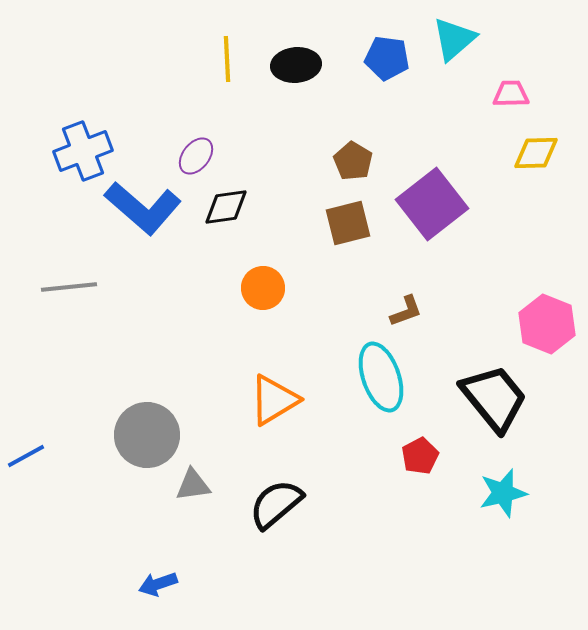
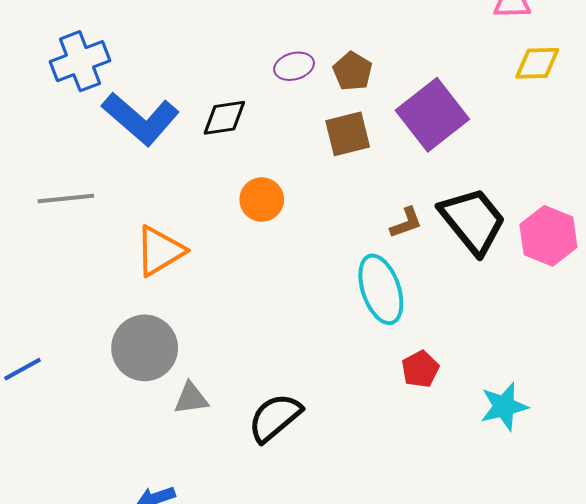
purple ellipse: (196, 156) -> (294, 66), moved, turned 36
black trapezoid: (494, 398) -> (473, 221), moved
orange triangle: (274, 400) -> (160, 251), moved

